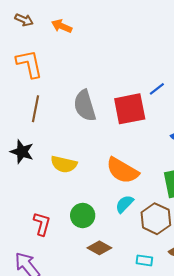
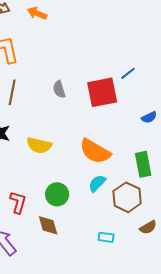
gray semicircle: (85, 106) -> (59, 89), size x0.6
brown diamond: (99, 248) -> (48, 225), moved, turned 45
cyan rectangle: (144, 260) -> (106, 237), moved

